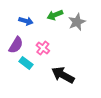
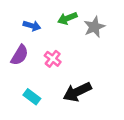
cyan rectangle: (26, 63) -> (32, 97), moved
black arrow: (63, 75) -> (77, 92), turned -55

